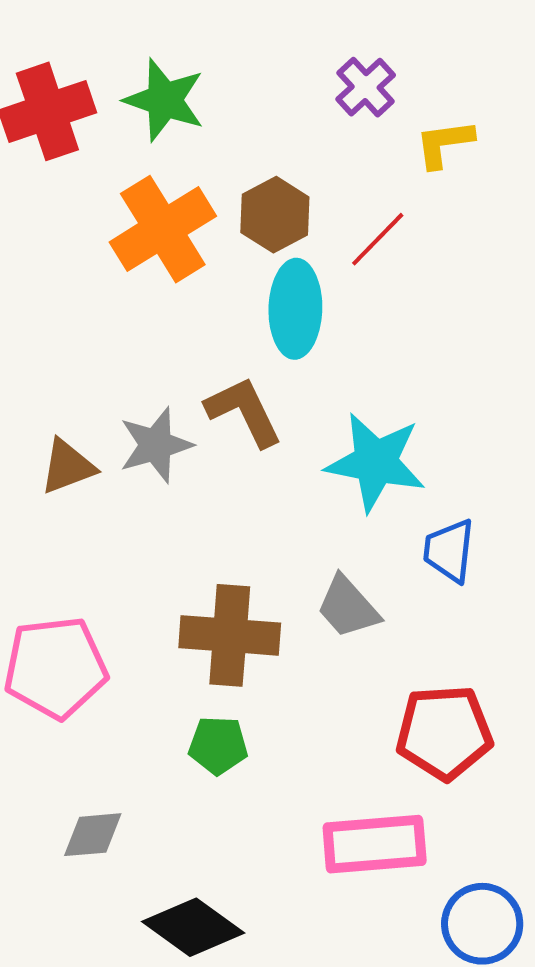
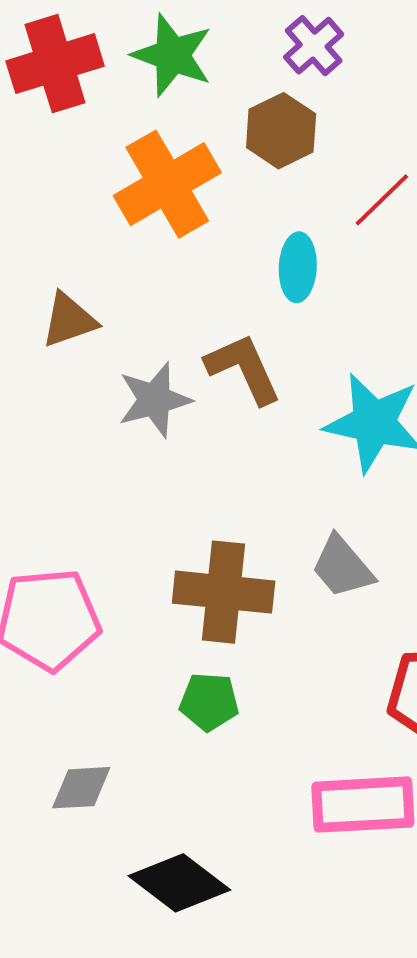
purple cross: (366, 87) -> (314, 46), moved
brown hexagon: (275, 215) -> (281, 131), moved
cyan ellipse: (295, 309) -> (298, 267), size x0.7
brown triangle: (68, 467) -> (69, 320), moved

